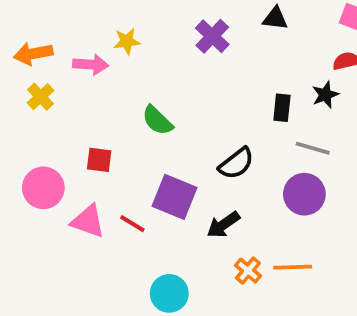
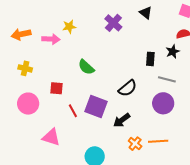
black triangle: (275, 18) -> (146, 13), turned 32
yellow cross: (41, 97) -> (25, 68), moved, turned -32
pink triangle: (88, 221) -> (51, 137), moved
red line: (132, 224) -> (73, 111), moved, turned 32

